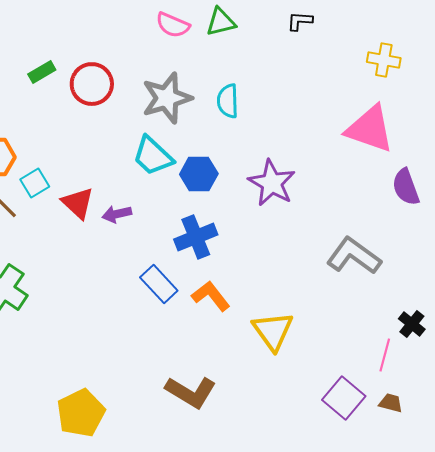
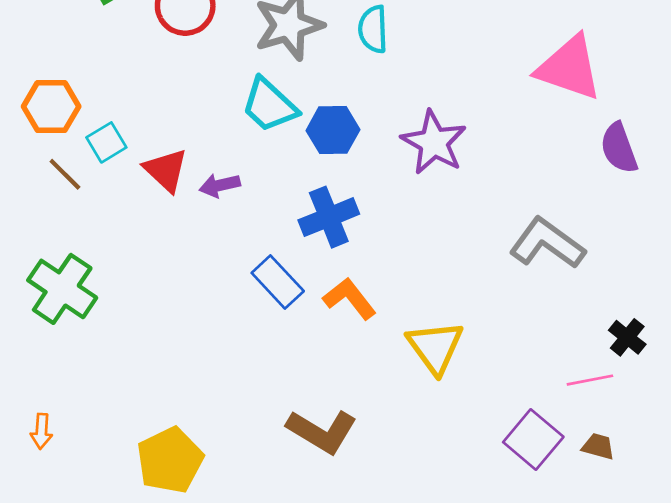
pink line: (385, 355) -> (590, 380), turned 64

